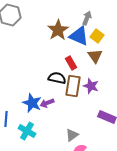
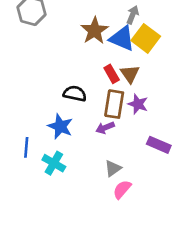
yellow square: (97, 36) -> (146, 38), size x1.5
brown triangle: (95, 56) -> (130, 74), moved
black semicircle: (57, 78) -> (75, 94), moved
purple arrow: (47, 103) -> (105, 128), moved

